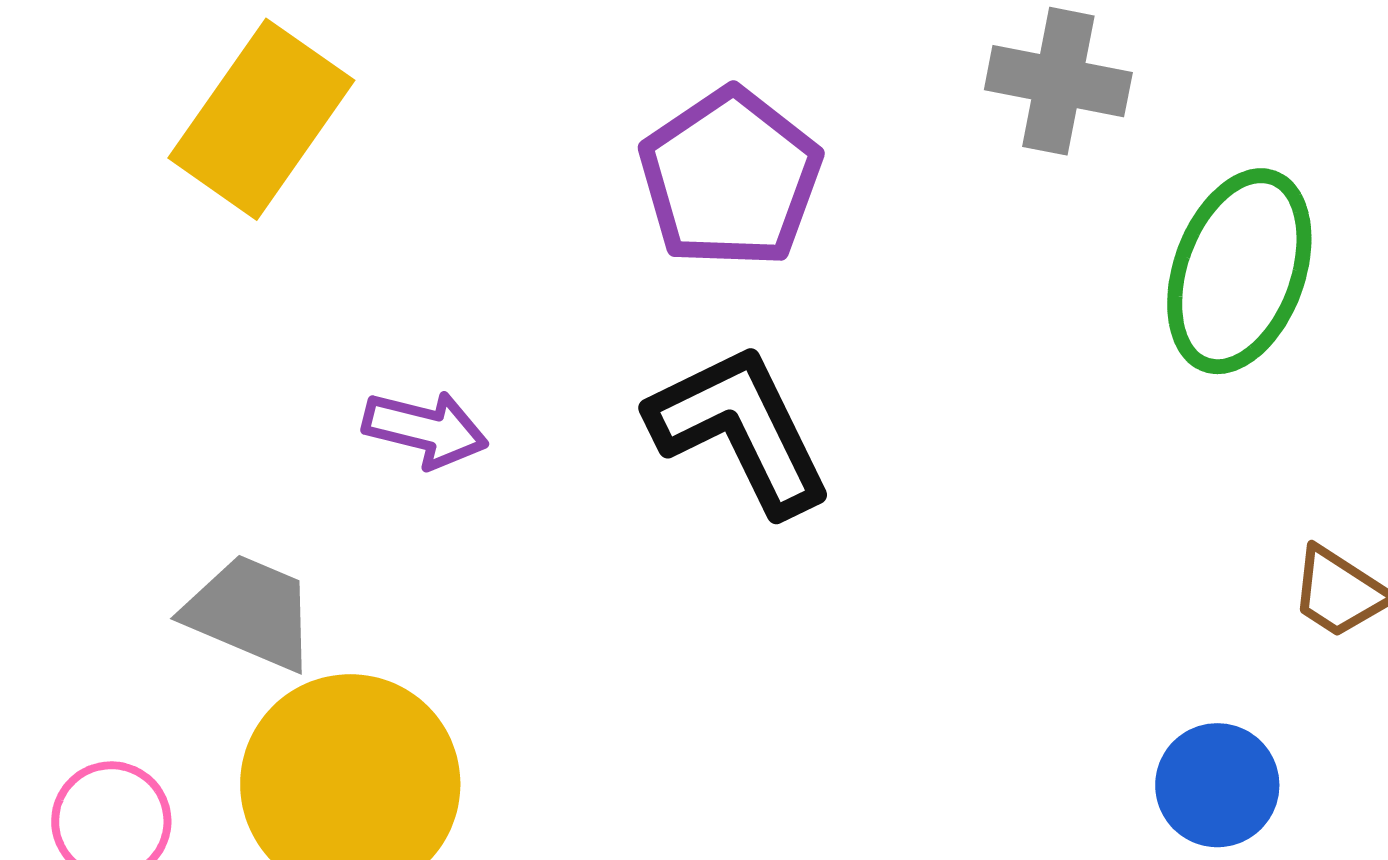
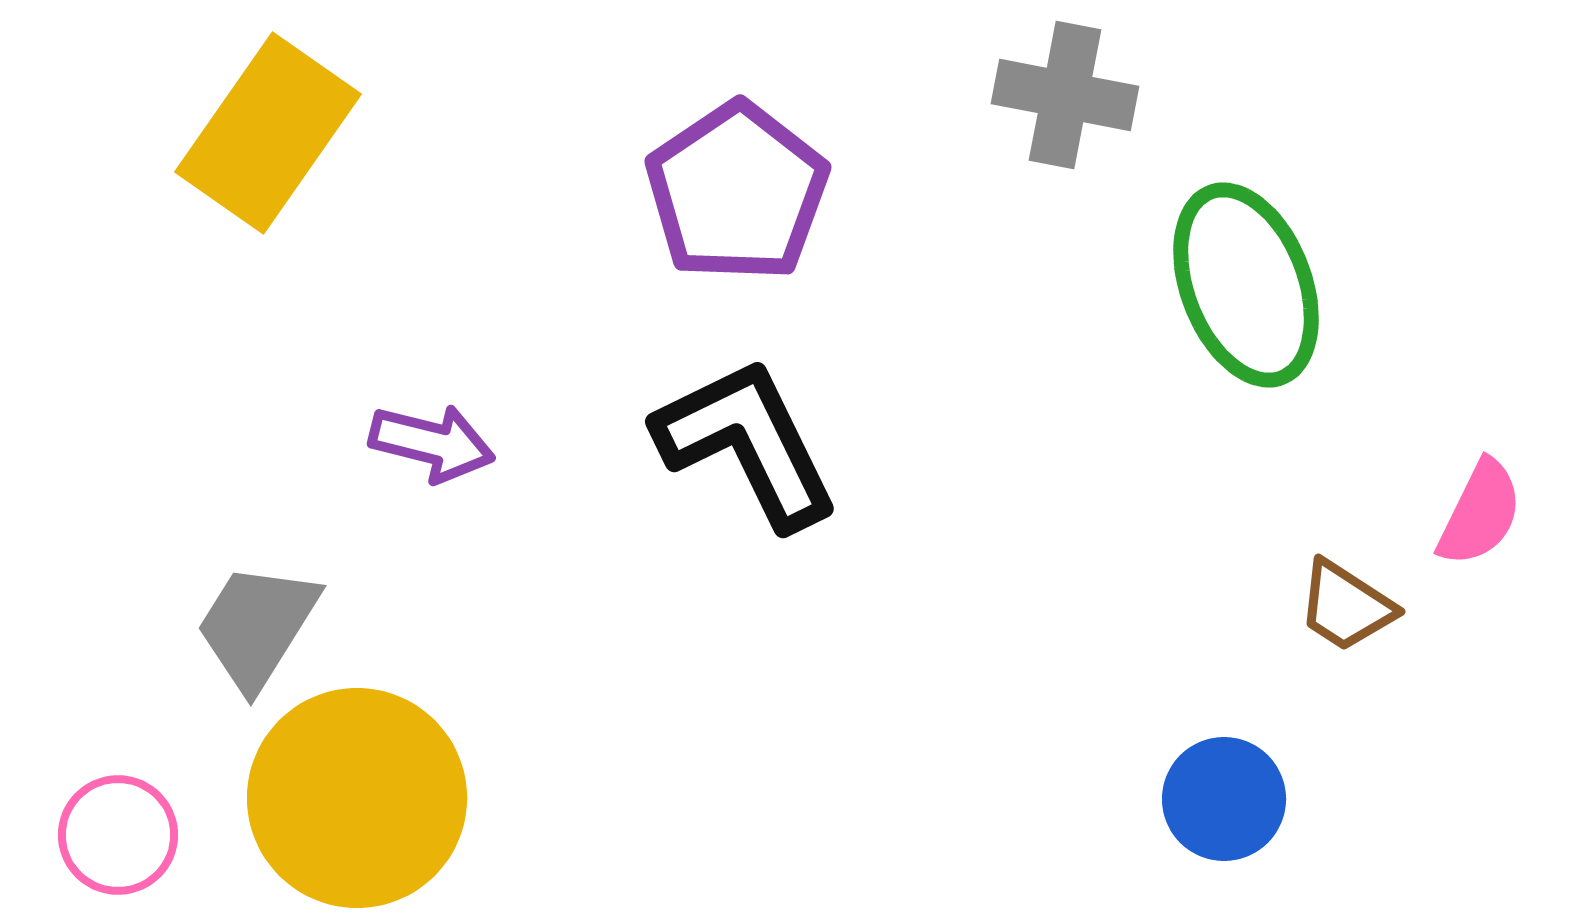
green ellipse: (1239, 271) -> (1246, 285), turned -41
gray trapezoid: (250, 612) -> (257, 626), turned -81

